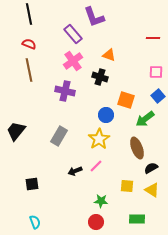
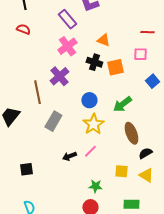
red line: (153, 38) -> (147, 32), moved
brown line: (29, 70) -> (37, 92), moved
pink square: (156, 72) -> (140, 54), moved
purple cross: (65, 91) -> (59, 76), turned 36
orange square: (126, 100) -> (115, 67), moved, turned -30
blue circle: (106, 115) -> (89, 100), moved
green arrow: (145, 119) -> (122, 104), moved

